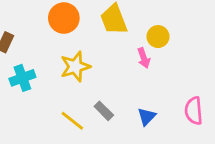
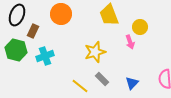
orange circle: (64, 18) -> (61, 14), moved
yellow star: (75, 67) -> (95, 52), moved

